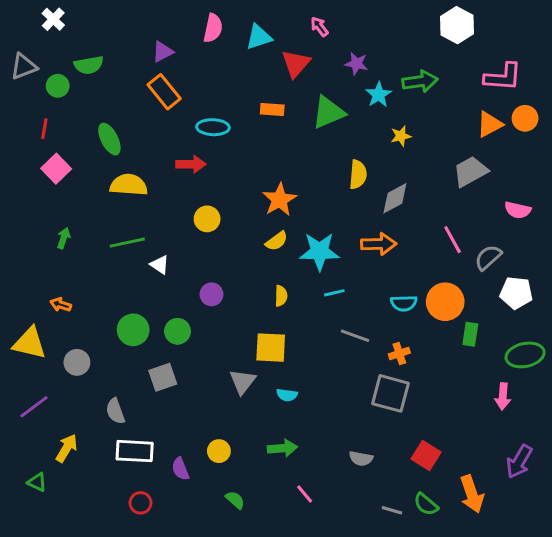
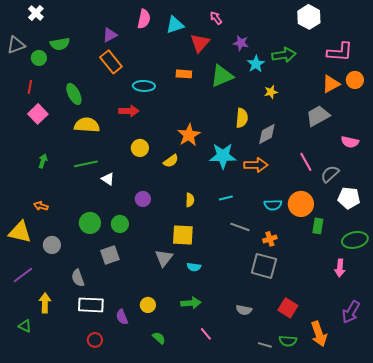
yellow semicircle: (277, 241) -> (171, 161), moved
cyan star: (319, 251) -> (223, 156), moved
yellow arrow: (67, 448) -> (45, 303), turned -30
green semicircle: (426, 504) -> (288, 341), turned -36

